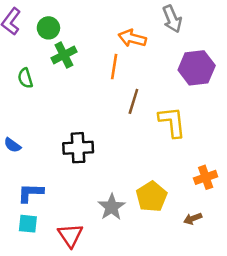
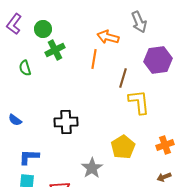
brown line: (133, 101) -> (123, 78), moved
yellow pentagon: (152, 197) -> (123, 147), moved
brown arrow: (193, 219) -> (164, 177), moved

